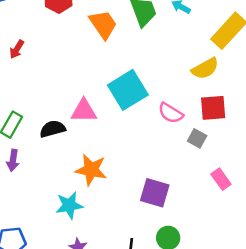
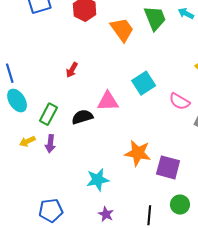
red arrow: (17, 49) -> (72, 70), moved
cyan square: (128, 90) -> (144, 83), size x0.7
orange star: (91, 170) -> (138, 153), moved

